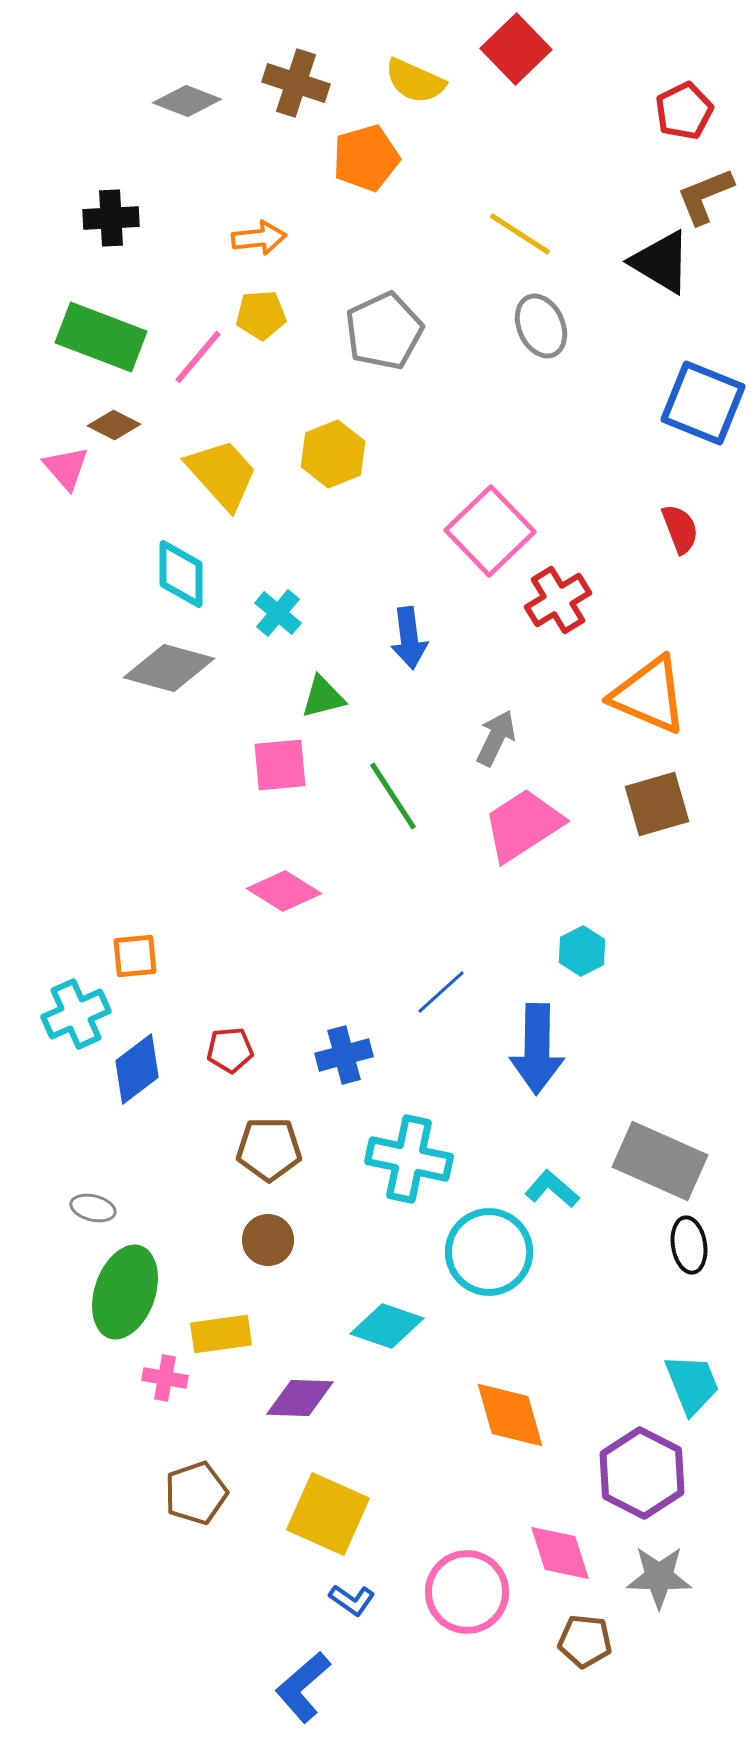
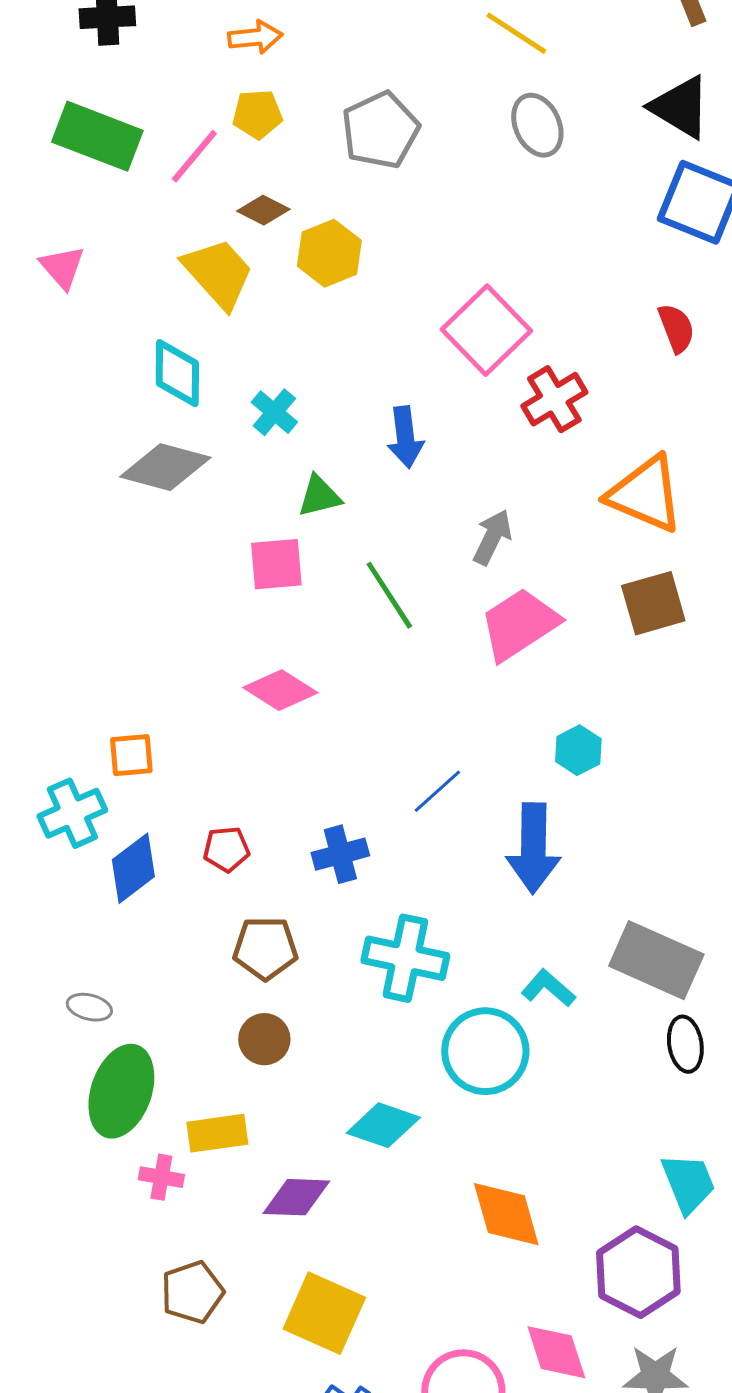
black triangle: (661, 262) -> (680, 107), moved
brown diamond: (114, 425) -> (263, 210), moved

